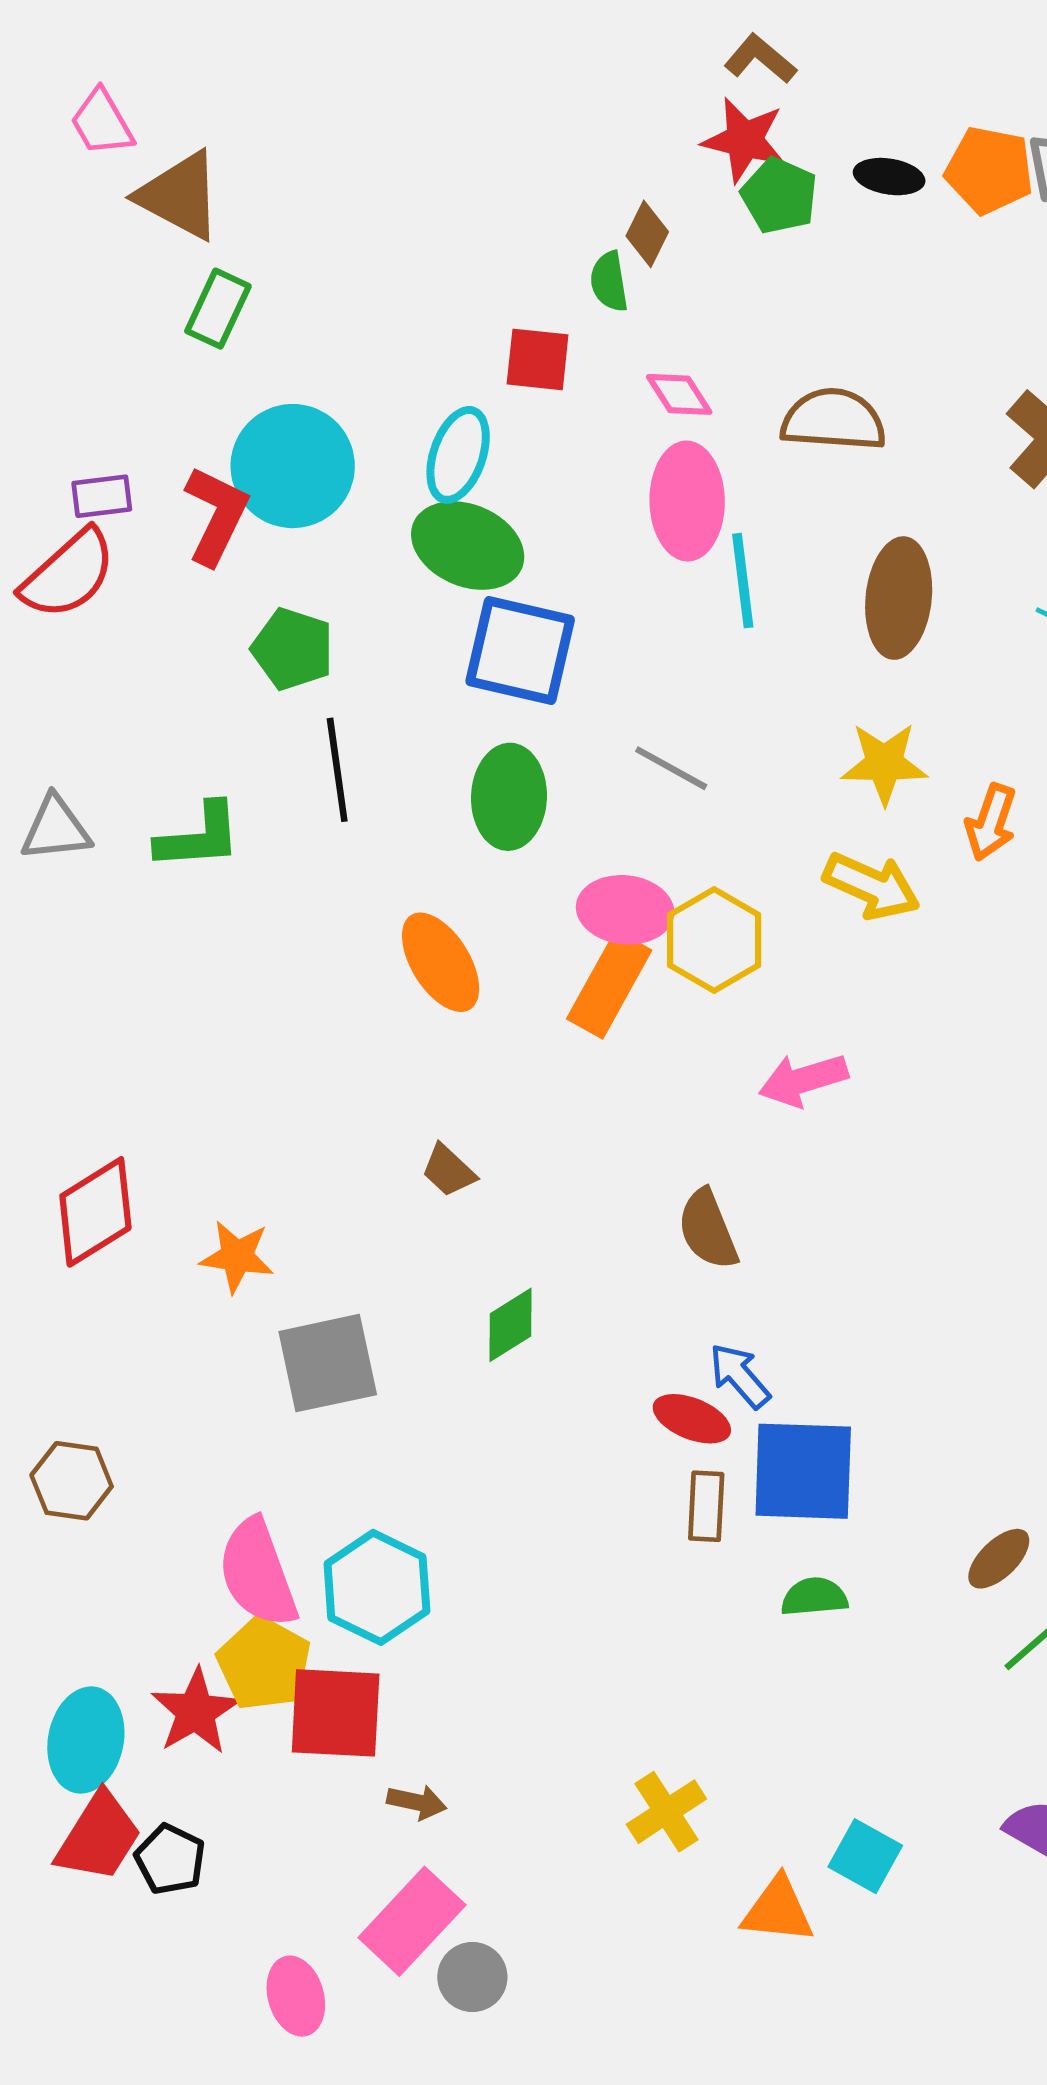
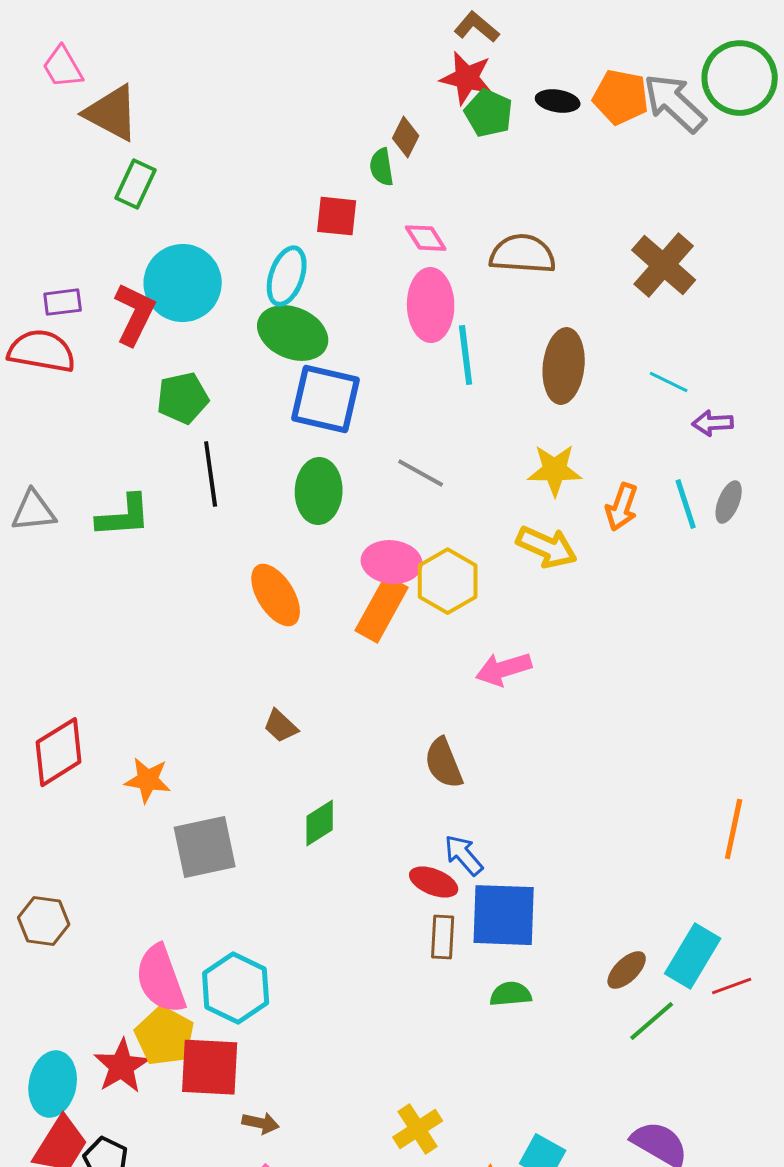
red semicircle: (68, 574) -> (42, 351), turned -128
green pentagon: (293, 649) -> (183, 398), turned -30

